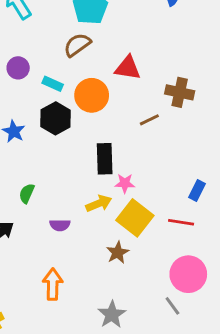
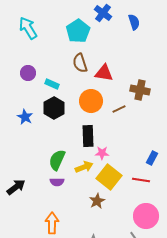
brown semicircle: (77, 45) -> (80, 63), moved, turned -72
orange circle: (92, 95) -> (91, 101), moved
green semicircle: (27, 193) -> (57, 160), moved, size x1.5

